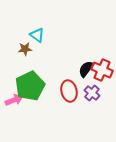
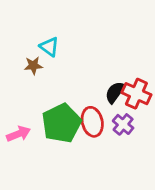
green pentagon: (30, 86) -> (61, 123), moved

